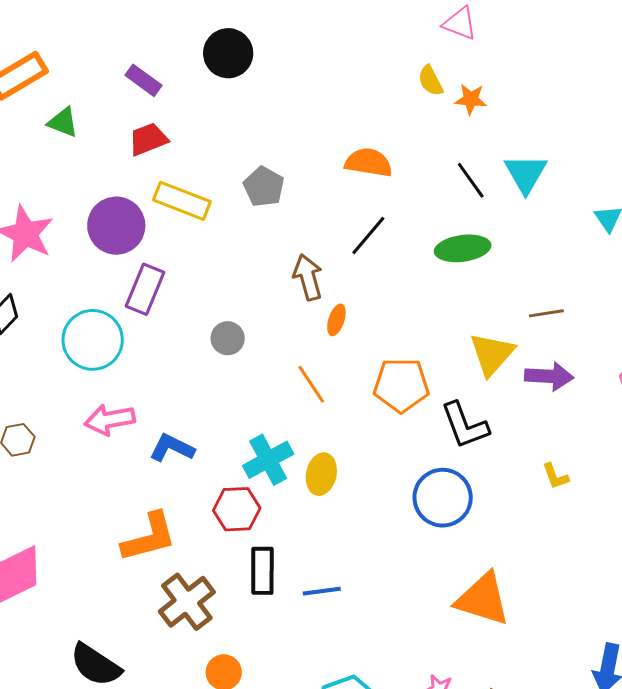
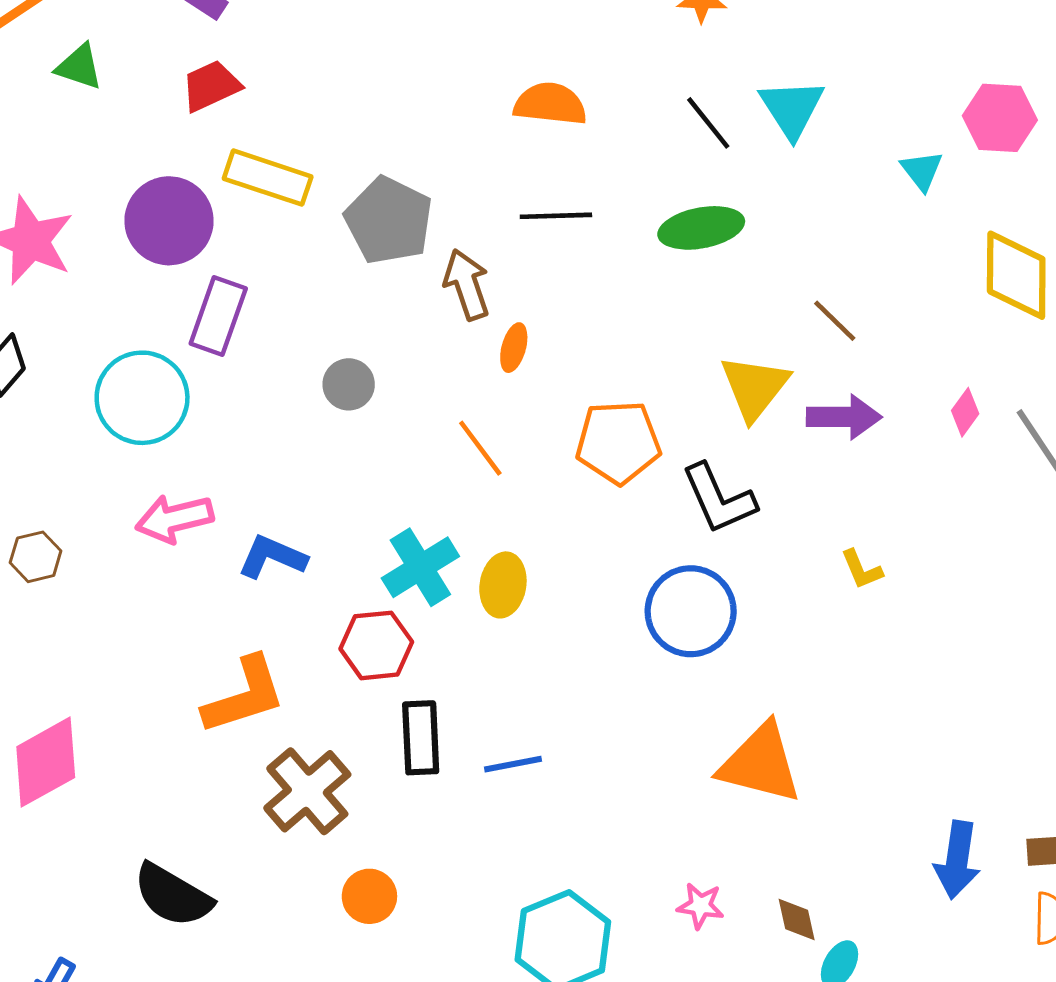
gray pentagon: (264, 187) -> (389, 220), moved, size x1.4
black line: (368, 236) -> (556, 216), turned 51
brown line: (546, 313) -> (835, 321), turned 56

